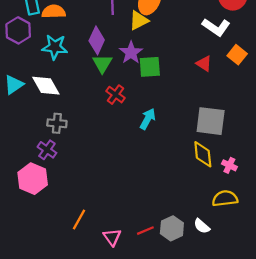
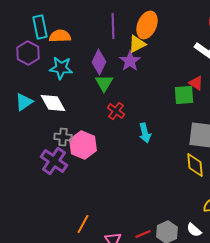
purple star: (131, 53) -> (130, 61), moved
green square: (150, 67) -> (184, 95), moved
cyan arrow: (148, 119) -> (145, 133), turned 138
purple cross: (47, 150) -> (54, 161), size x1.5
pink hexagon: (33, 179) -> (83, 145), moved

